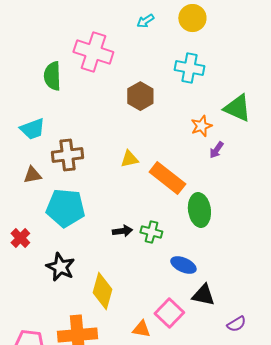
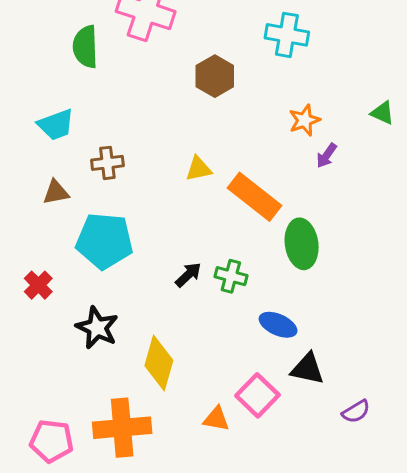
green triangle: (237, 108) -> (382, 113), moved, size x0.6
brown cross: (67, 155) -> (107, 163), size x0.7
black arrow: (122, 231) -> (188, 275), turned -36

